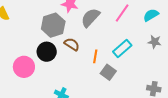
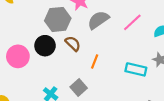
cyan rectangle: (122, 49) -> (136, 69), moved, turned 42
gray square: (108, 72) -> (79, 88), moved

